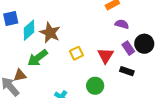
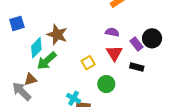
purple semicircle: (122, 24) -> (112, 32), moved
cyan diamond: (29, 30) -> (36, 48), moved
yellow square: (76, 53) -> (88, 63), moved

